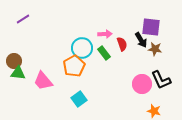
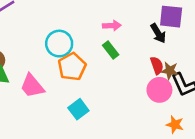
red semicircle: (122, 44) -> (157, 65), moved
cyan circle: (82, 48) -> (59, 44), moved
brown star: (155, 49) -> (170, 71), moved

